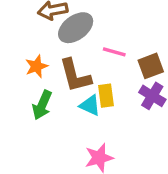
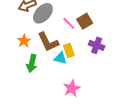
pink line: (114, 52) -> (69, 23), turned 40
brown square: (151, 66) -> (85, 21), moved

